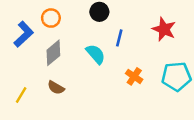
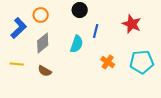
cyan semicircle: (96, 54) -> (77, 44), turned 60
yellow line: (21, 95) -> (17, 64), moved, turned 64

